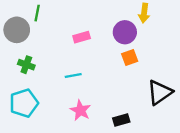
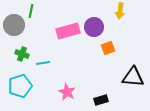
purple circle: (125, 32) -> (94, 27), moved
pink rectangle: (82, 37) -> (68, 31), size x1.6
cyan line: (73, 76) -> (43, 63), moved
black triangle: (160, 92) -> (133, 77), turned 40

